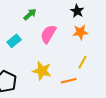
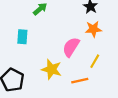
pink semicircle: (48, 34) -> (71, 47), moved
cyan rectangle: (14, 41) -> (22, 37), turned -48

